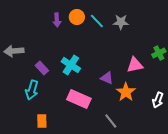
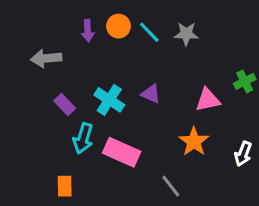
gray arrow: (14, 51) -> (46, 58), moved
purple triangle: (107, 78) -> (151, 94), moved
cyan arrow: (32, 90) -> (83, 138), moved

